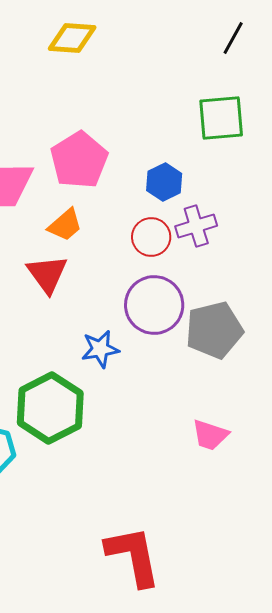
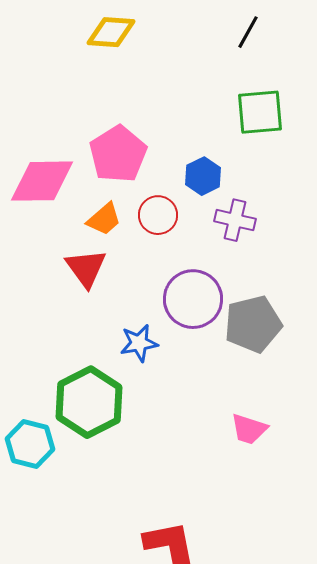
black line: (233, 38) -> (248, 32), moved
purple cross: (196, 226) -> (235, 220), turned 30
red circle: (151, 237) -> (158, 215), moved

